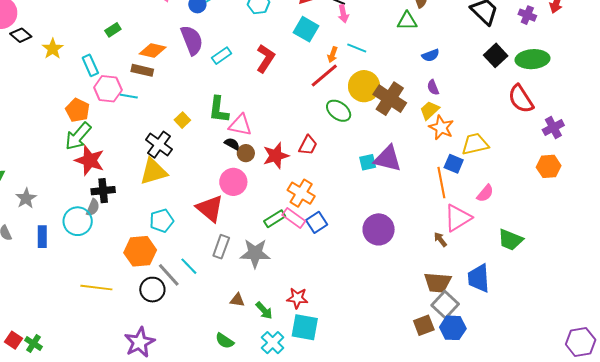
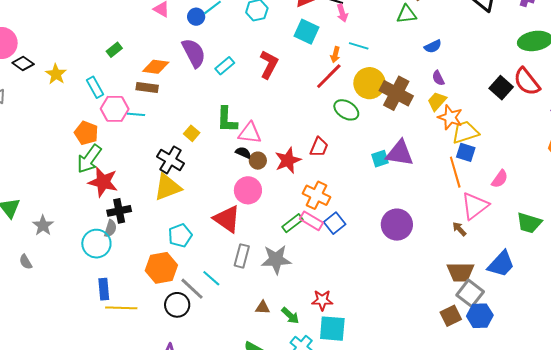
black square: (496, 55) -> (501, 88), moved
yellow trapezoid: (475, 144) -> (465, 132), moved
blue rectangle: (42, 237) -> (104, 289), moved
blue trapezoid: (479, 278) -> (501, 264), turned -128

